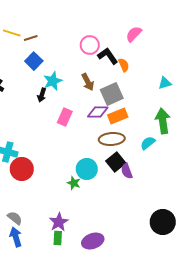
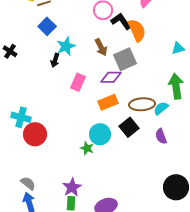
orange semicircle: (124, 65) -> (137, 30), size x1.6
orange rectangle: (118, 116) -> (108, 102), moved
brown ellipse: (112, 139) -> (142, 104), moved
purple semicircle: (127, 171) -> (161, 136), moved

